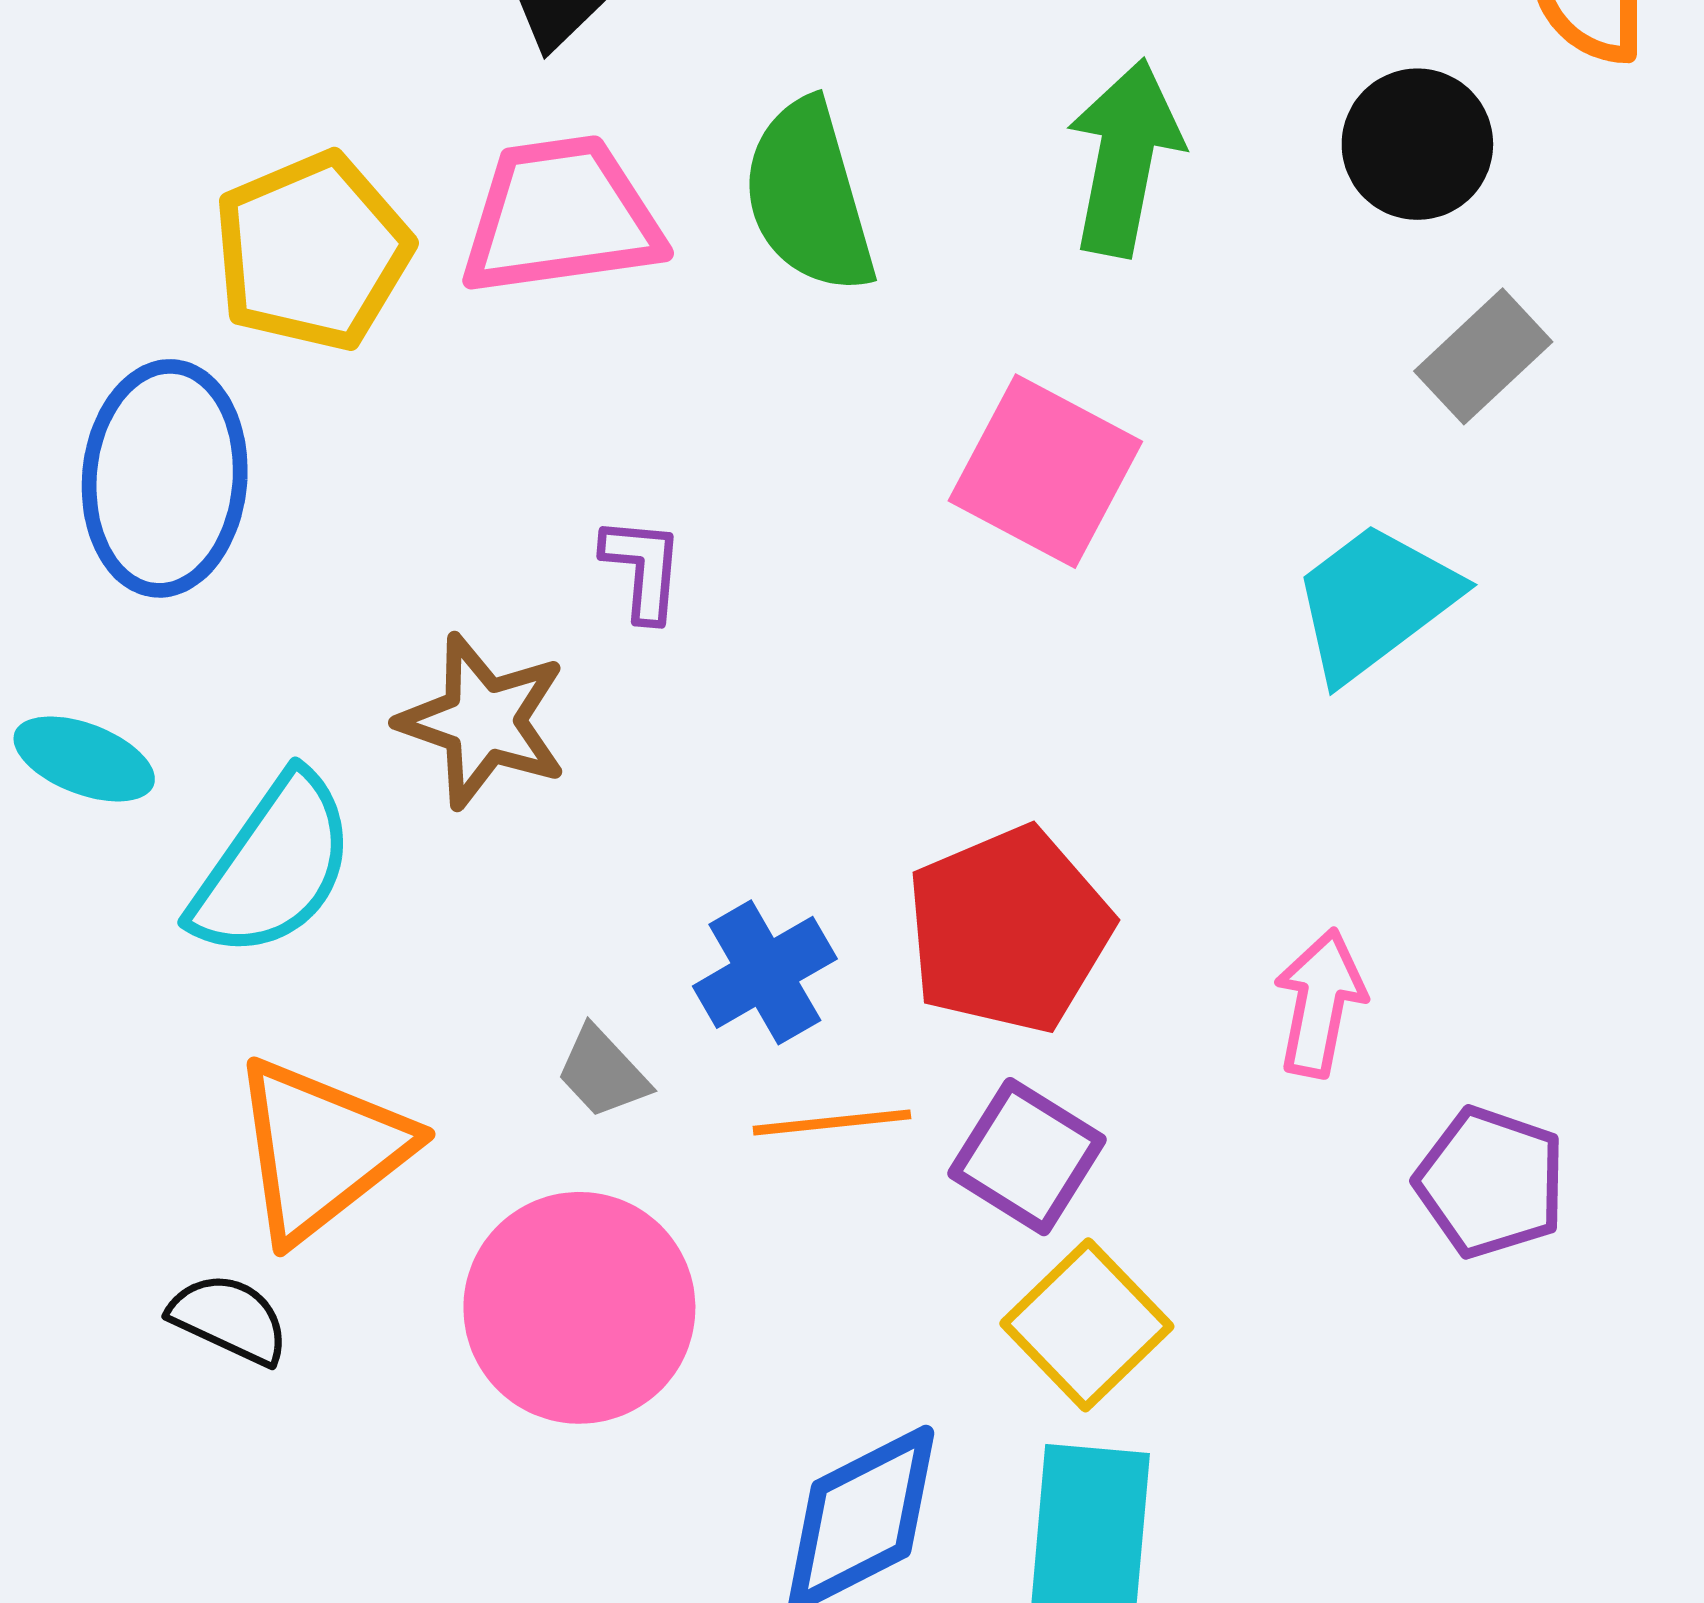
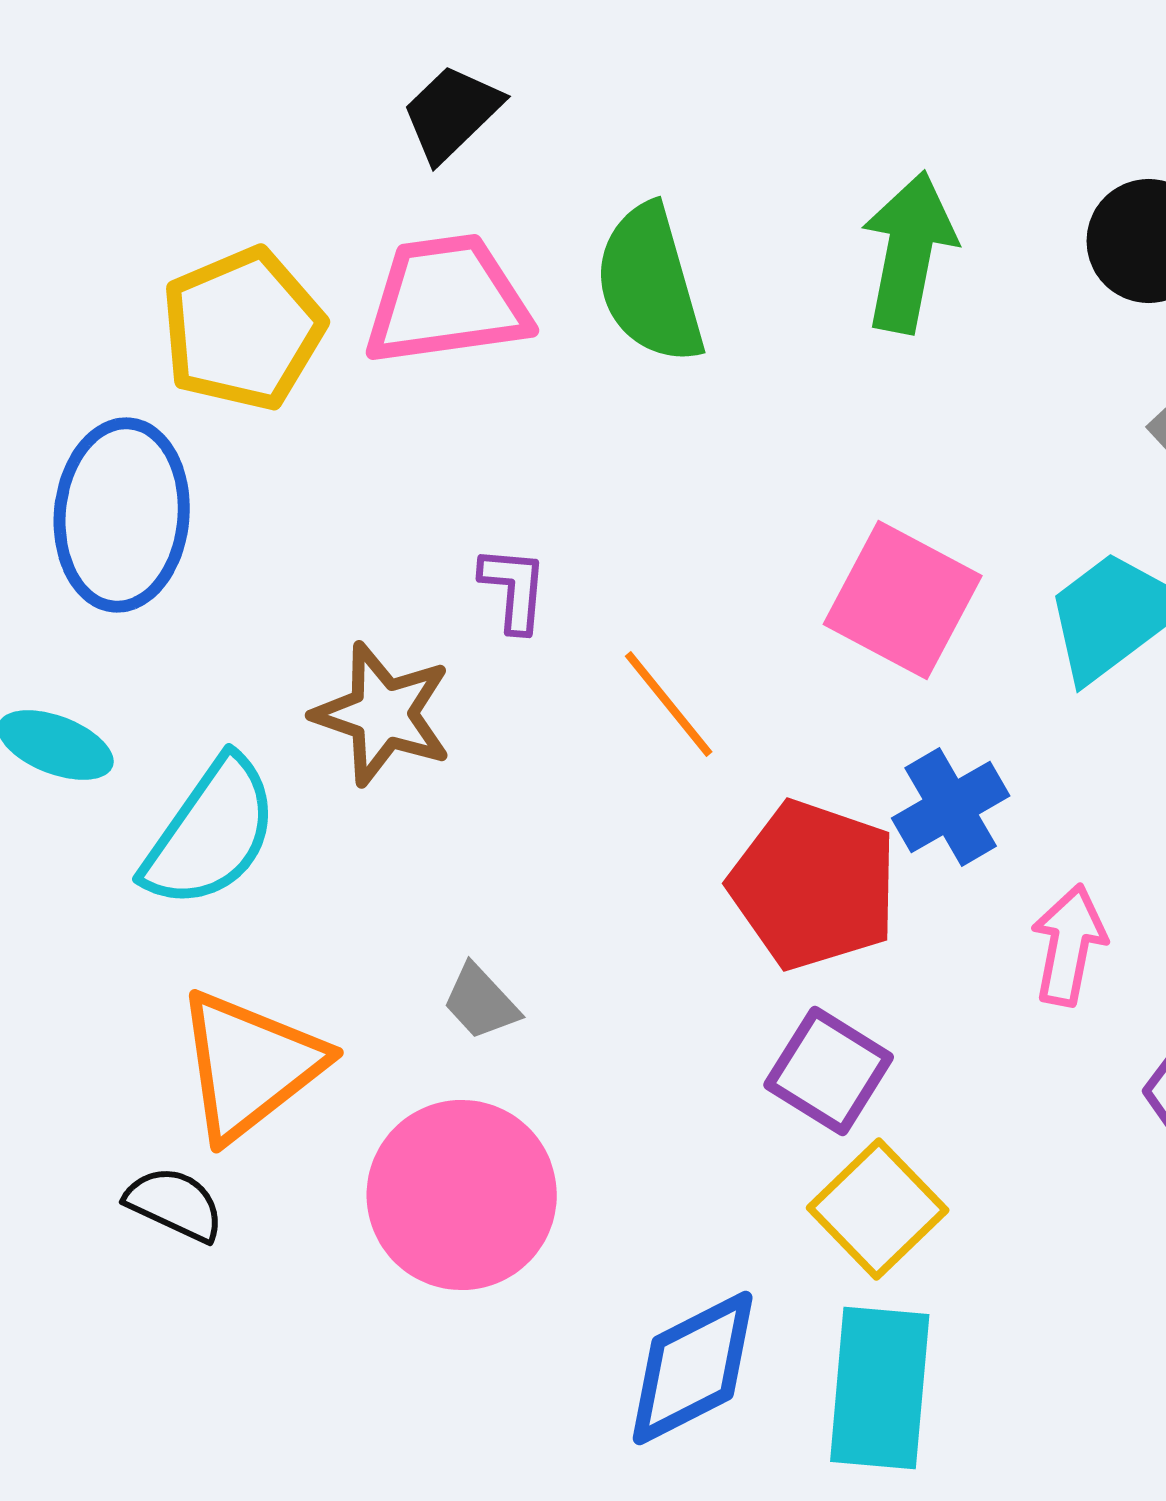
pink square: (1045, 471) -> (903, 600), moved
red pentagon: (1009, 930) -> (814, 885), turned -30
blue cross: (765, 972) -> (951, 807), moved
orange line: (832, 1122) -> (669, 704), moved, turned 57

